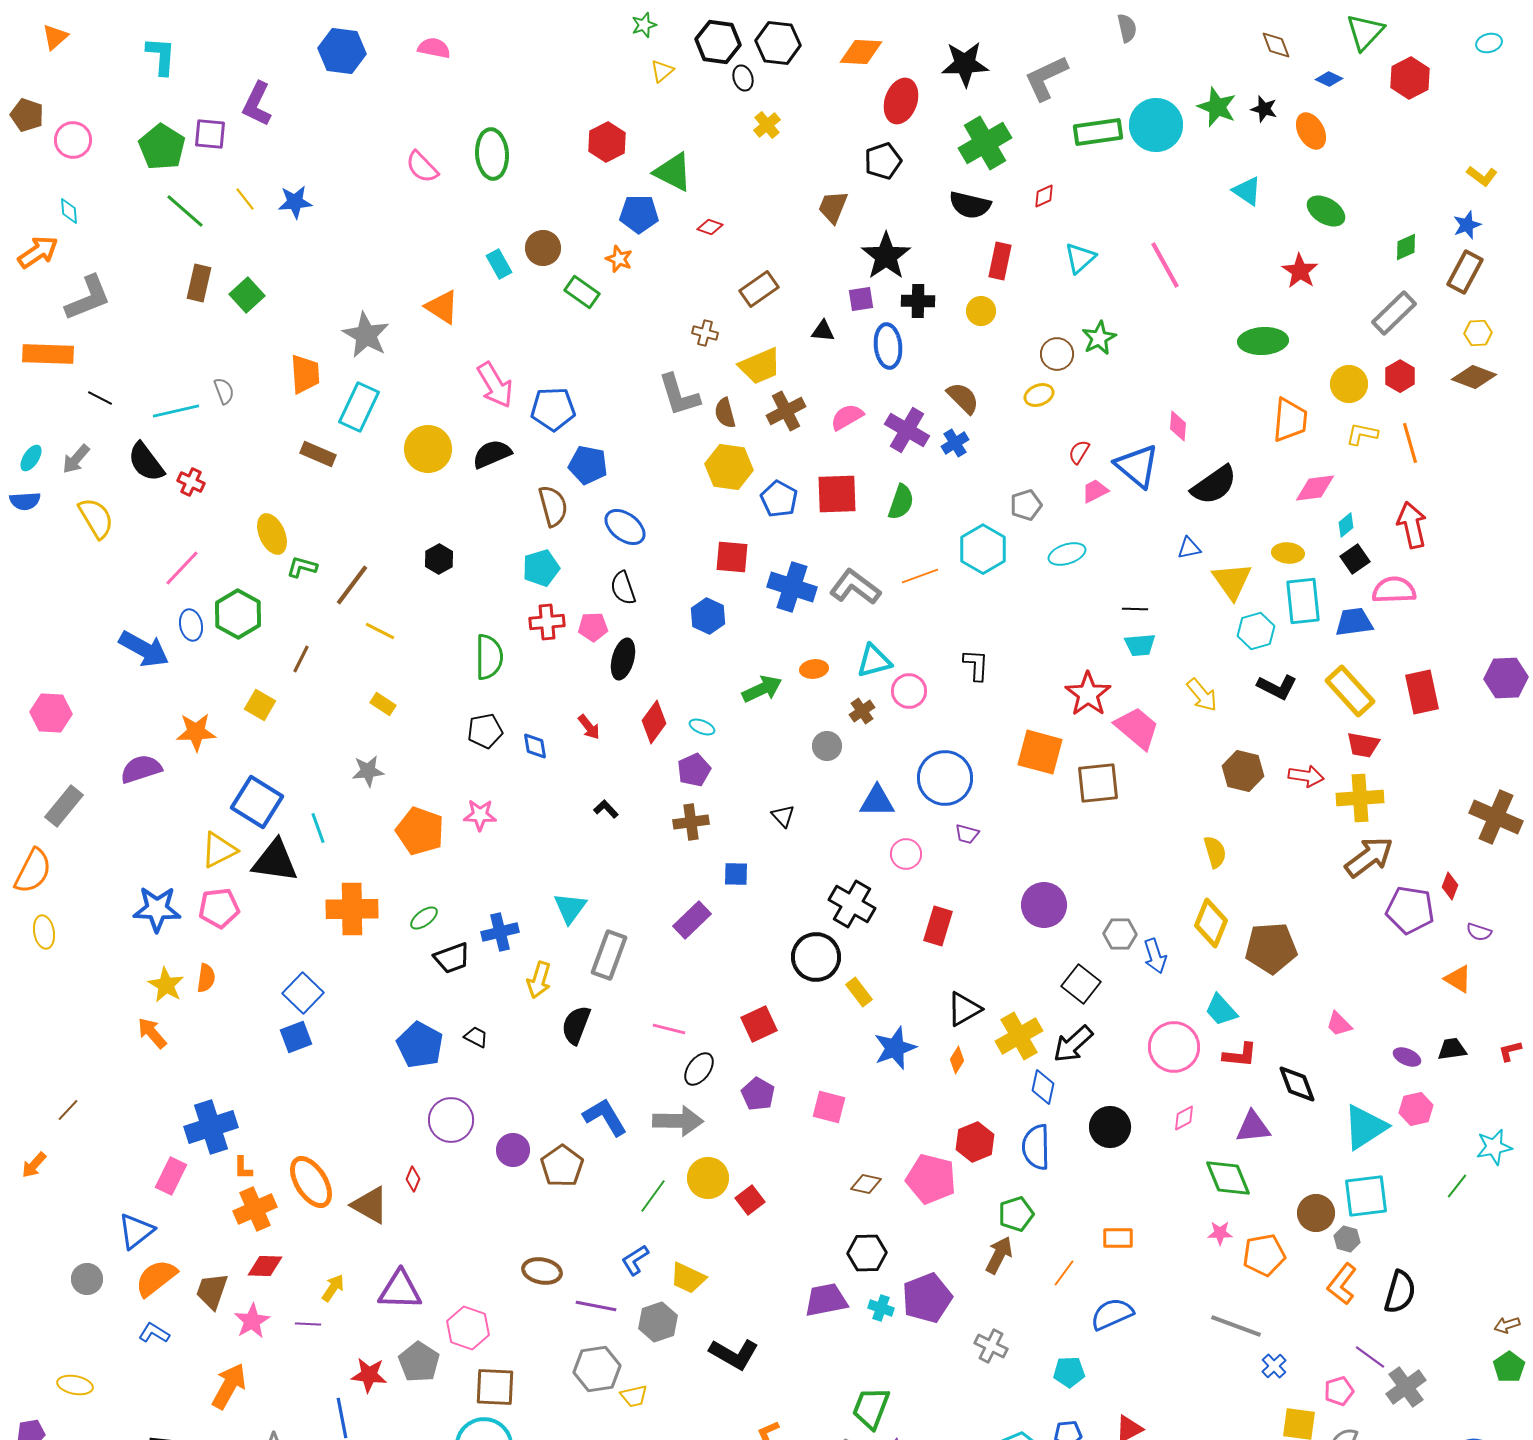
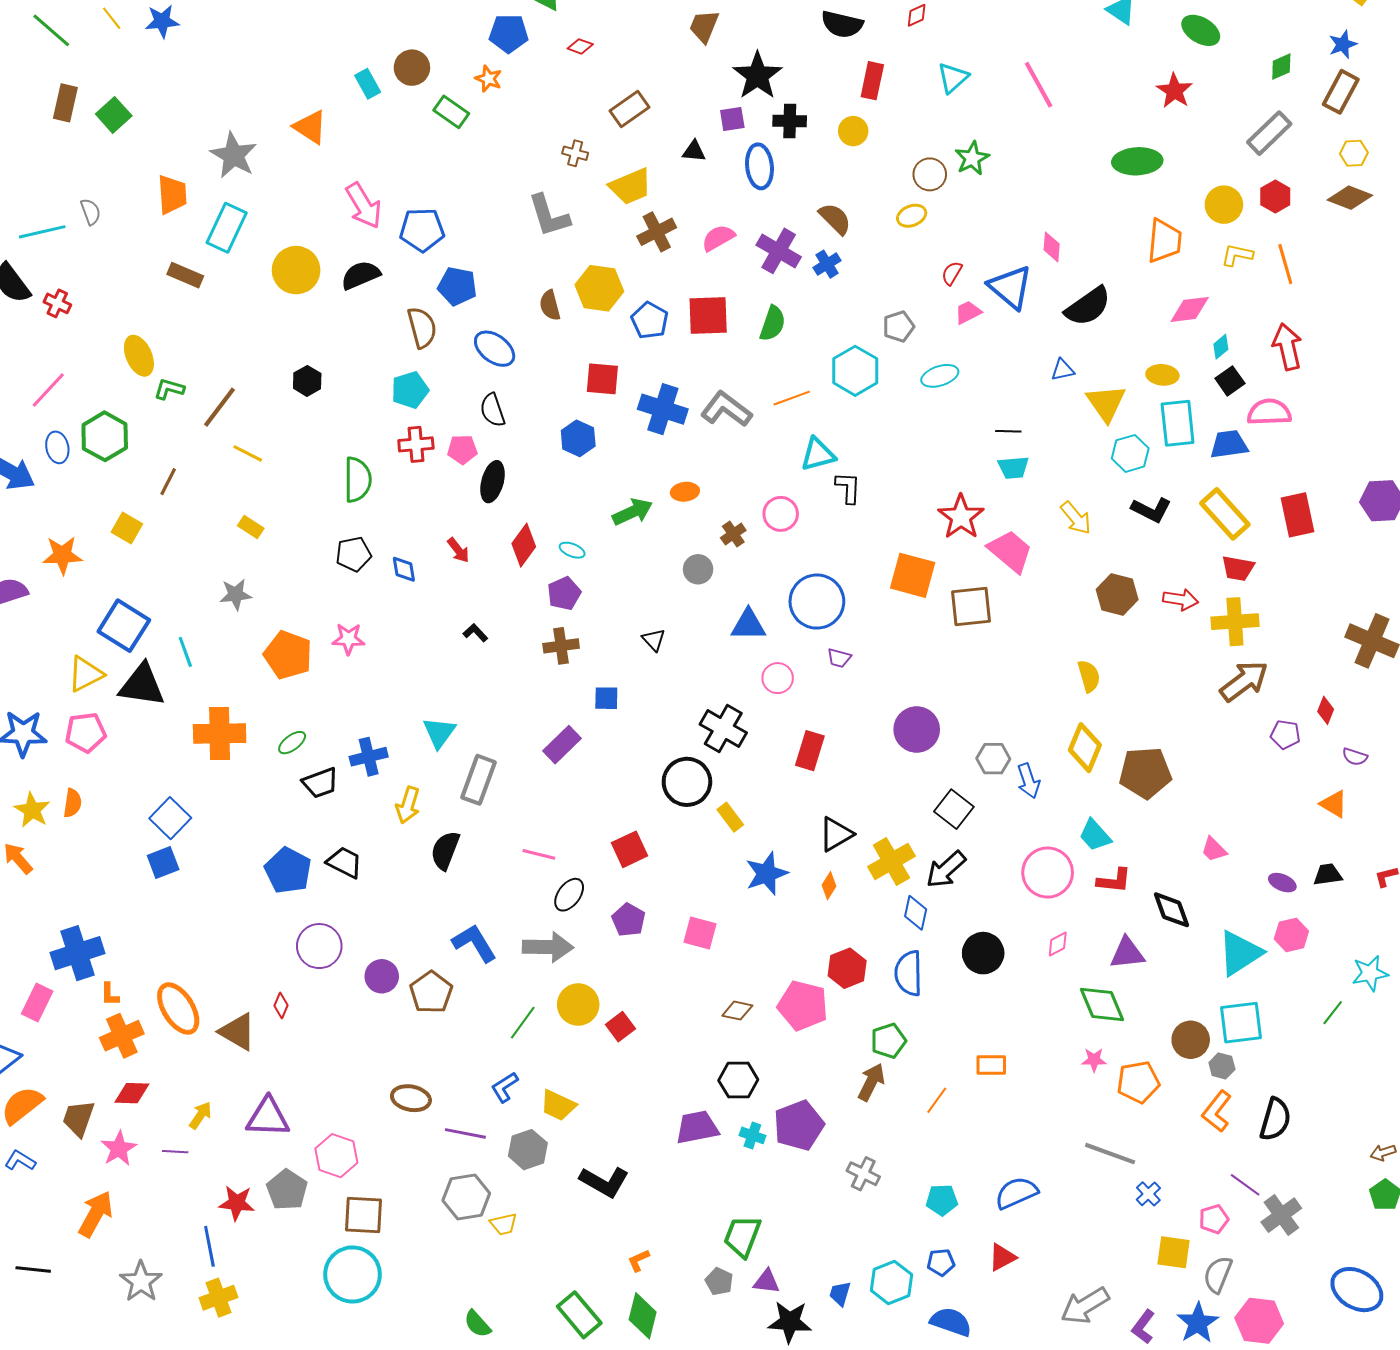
brown semicircle: (725, 413) -> (550, 305), moved
cyan triangle: (874, 661) -> (818, 454), moved
purple pentagon: (1410, 910) -> (1285, 735), size x0.6
black trapezoid: (476, 1037) -> (344, 862), size x1.5
blue semicircle: (1112, 1314) -> (1016, 1193), moved

